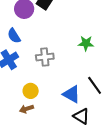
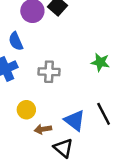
brown arrow: (26, 109) -> (43, 129), moved
black triangle: (81, 116) -> (63, 148), moved

